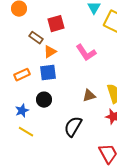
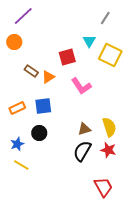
red square: (56, 24) -> (67, 57), moved
orange triangle: (50, 52) -> (48, 77), moved
black semicircle: (73, 127) -> (82, 151), moved

